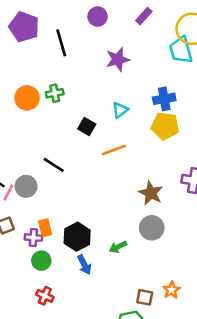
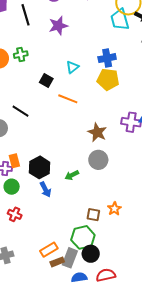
purple star: (118, 59) -> (58, 26), moved
orange line: (114, 150) -> (68, 99), turned 42

